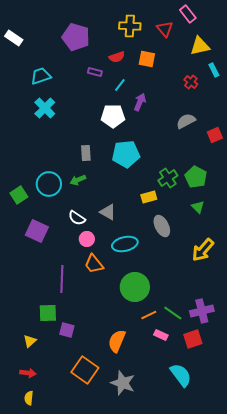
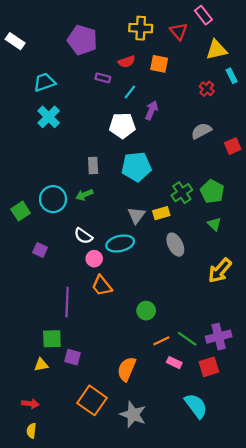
gray triangle: (108, 212) -> (136, 215), moved, turned 36
purple square: (37, 231) -> (40, 250), size x0.6
cyan ellipse: (125, 244) -> (120, 243), moved
green circle: (135, 287) -> (146, 311), size x0.6
yellow triangle: (30, 341) -> (41, 365), moved, turned 32

